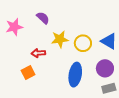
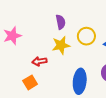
purple semicircle: (43, 18) -> (61, 22), moved, turned 40
yellow circle: (83, 43) -> (86, 36), moved

